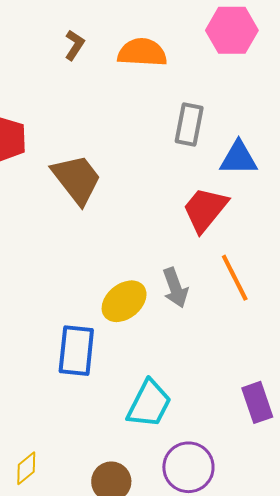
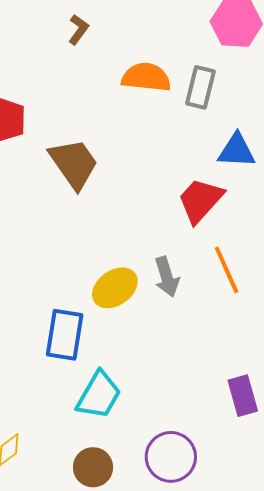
orange semicircle: (142, 52) -> (146, 77), moved
gray rectangle: (189, 124) -> (200, 87), moved
cyan trapezoid: (149, 404) -> (99, 395), moved

